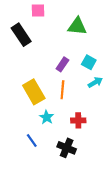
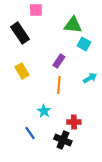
cyan square: (89, 62) -> (84, 44), moved
yellow rectangle: (34, 92) -> (22, 71), moved, size x0.7
red cross: (78, 120) -> (74, 122), moved

